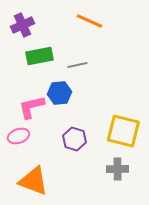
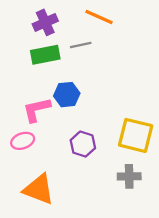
purple cross: (22, 25) -> (45, 22), moved
gray line: (77, 65) -> (81, 45), moved

